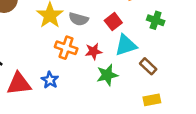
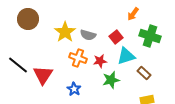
green cross: (156, 20) -> (150, 36), size x1.5
blue star: (50, 80) -> (74, 89), moved
red triangle: (19, 84) -> (43, 75), moved, turned -50

